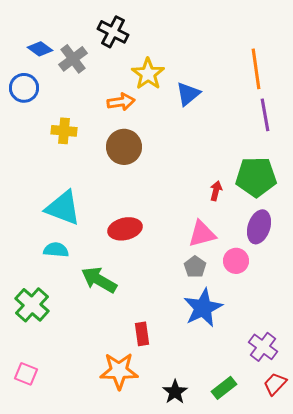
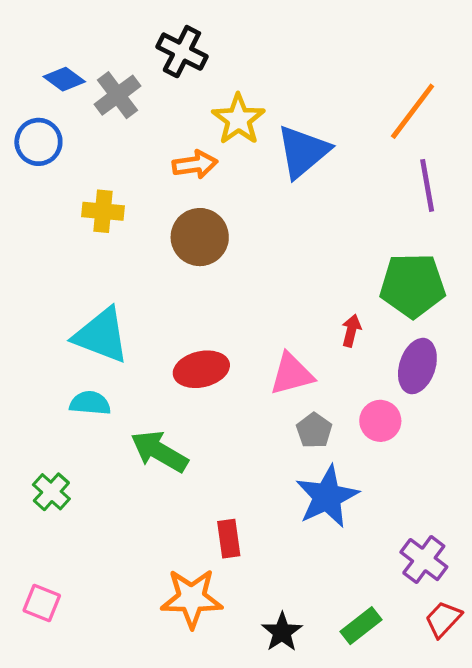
orange line: (256, 69) -> (413, 111), turned 45
blue triangle: (188, 94) -> (303, 152), size x1.4
red arrow: (216, 191) -> (351, 331), moved
pink triangle: (202, 234) -> (292, 374), moved
green cross: (32, 305) -> (51, 492), size x0.7

